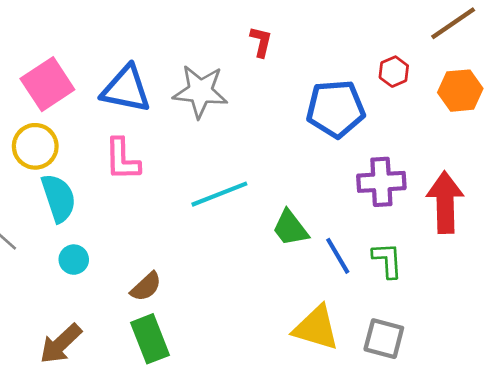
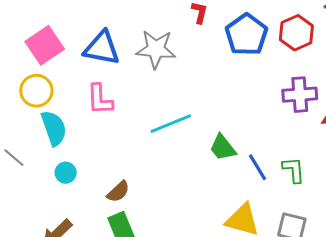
red hexagon: (394, 72) -> (296, 33), size x1.6
blue pentagon: (336, 109) -> (246, 35), moved, turned -30
purple cross: (381, 182) -> (300, 95), moved

